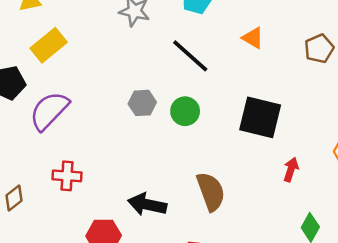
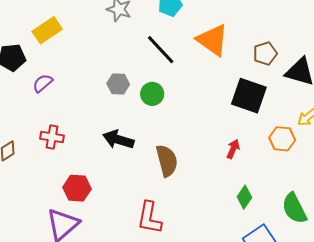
orange triangle: (253, 38) -> (212, 40), size x1.8
purple semicircle: (49, 111) -> (43, 83), size x0.6
black square: (260, 117) -> (249, 96), moved
black arrow: (147, 204) -> (118, 140), moved

